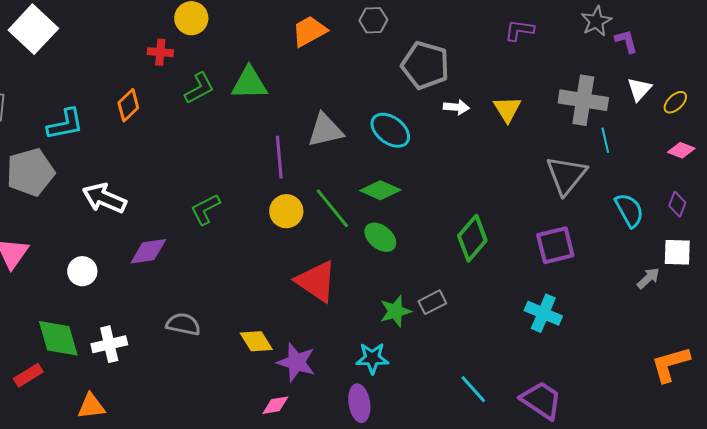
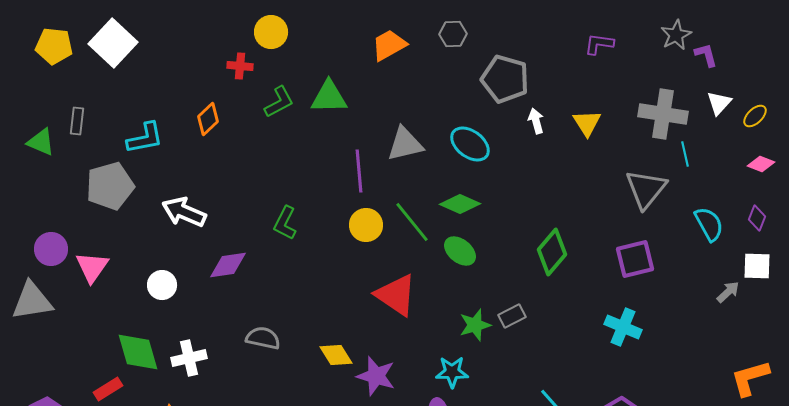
white arrow: (456, 107) -> (536, 121), turned -110
green L-shape: (205, 209) -> (285, 223), turned -36

